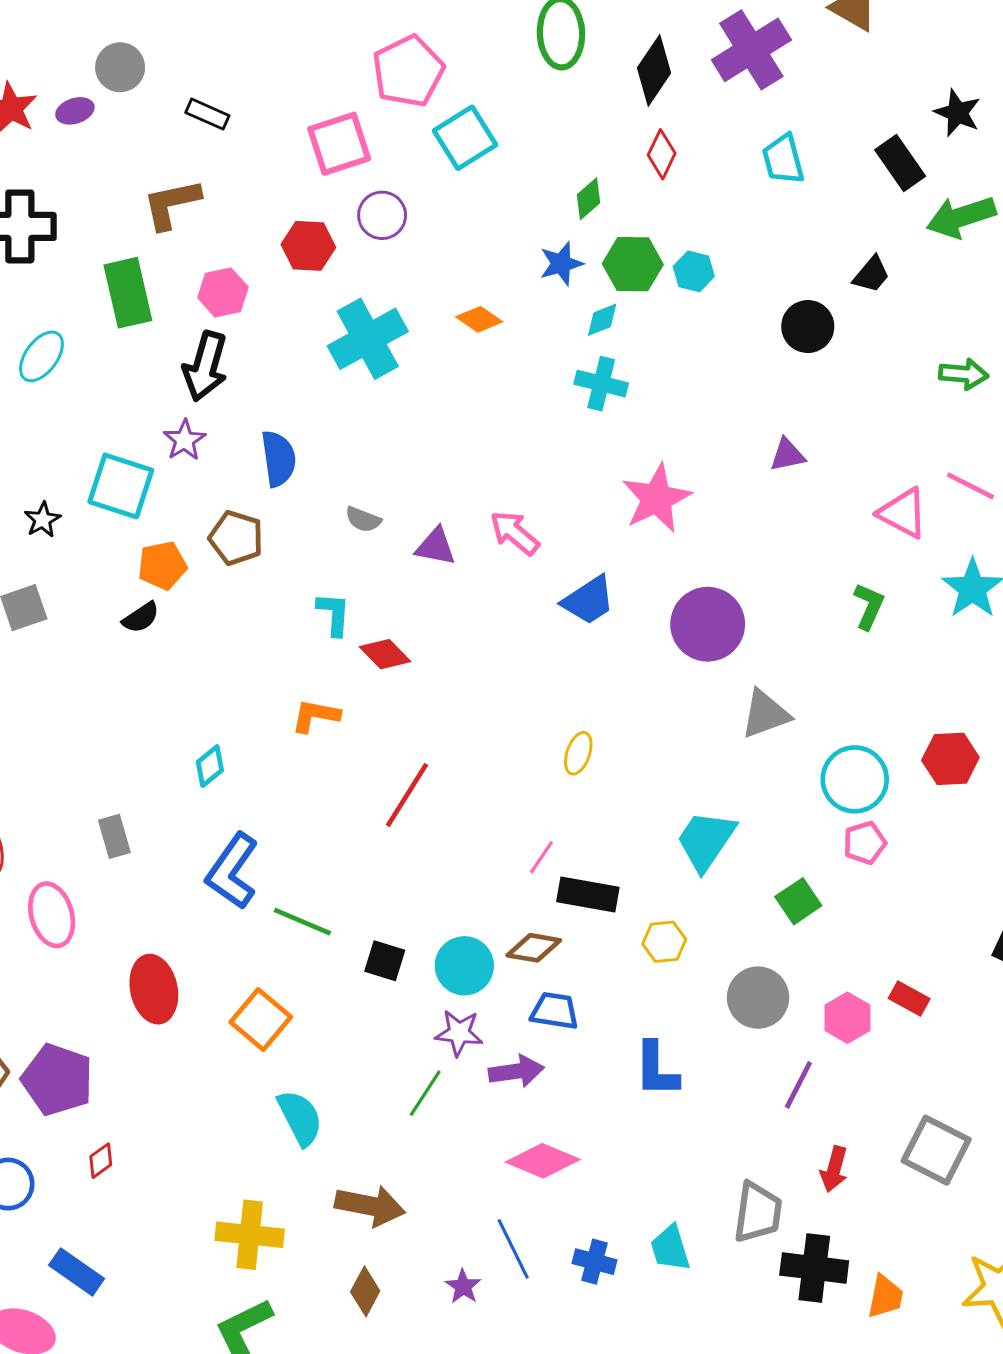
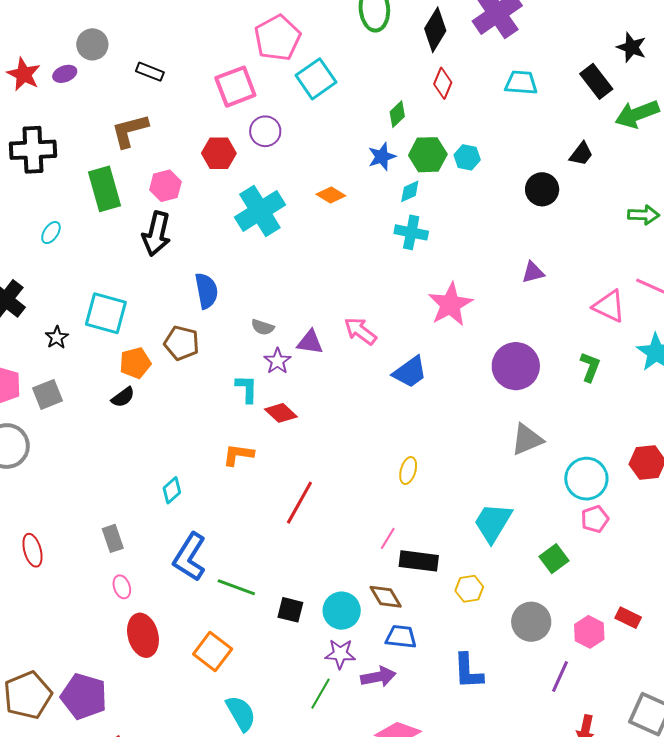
cyan trapezoid: (783, 159) -> (521, 83), turned 112
cyan ellipse: (41, 356) -> (51, 233), size x0.7
purple star: (184, 440) -> (278, 361), moved
purple circle: (708, 624) -> (516, 366), moved
pink ellipse: (52, 915) -> (122, 587), moved, size x0.6
brown diamond: (534, 948) -> (386, 597), turned 52

